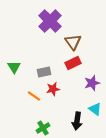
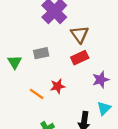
gray rectangle: (44, 72) -> (41, 53), moved
cyan triangle: (95, 109) -> (104, 108), turned 40

